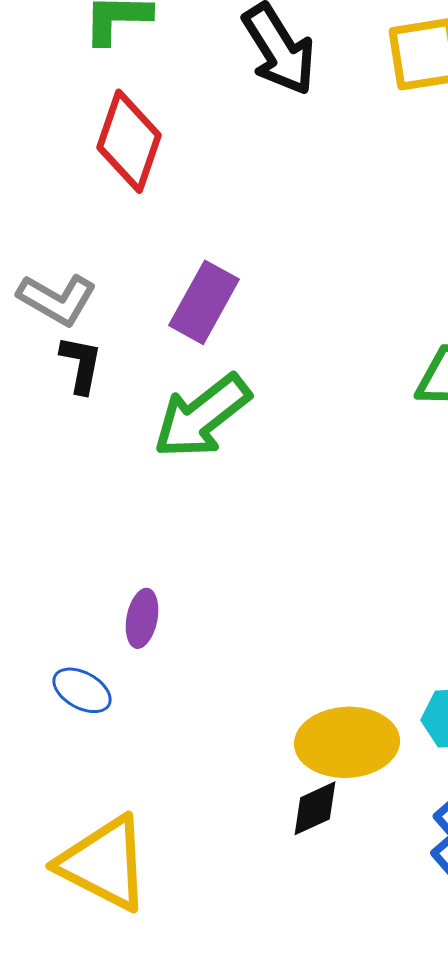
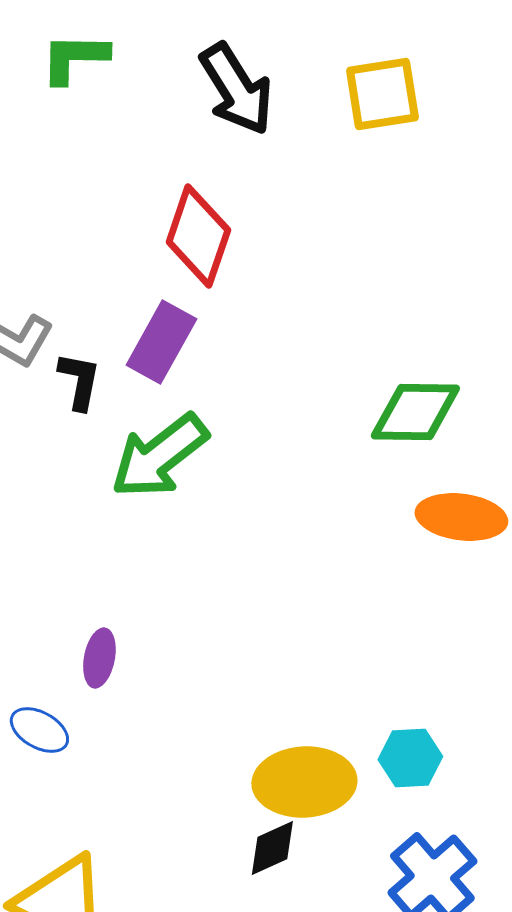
red diamond: (129, 141) -> (198, 236), moved
black L-shape: (81, 364) -> (79, 381), moved

